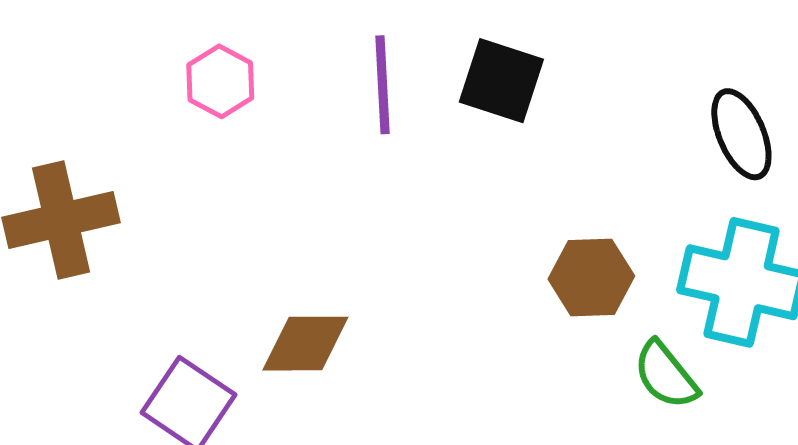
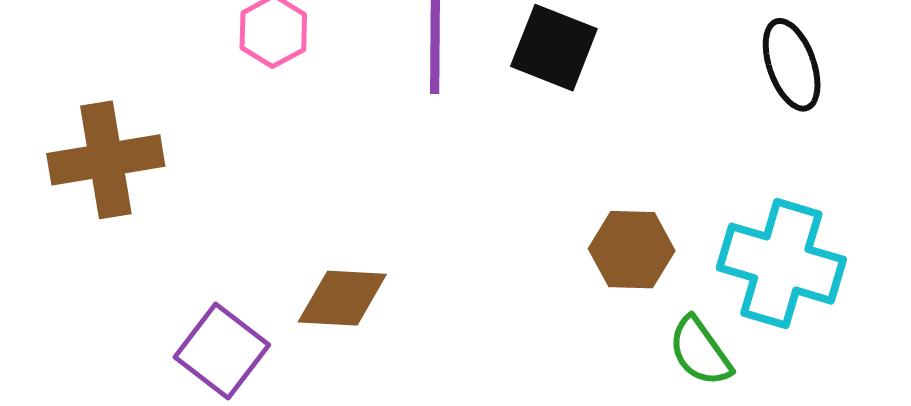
black ellipse: (741, 134) -> (792, 65), moved

